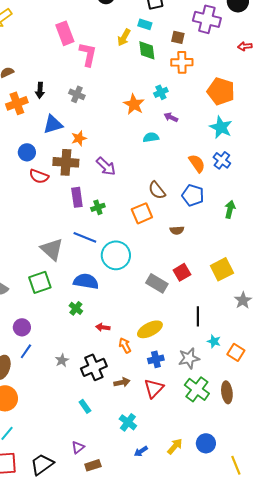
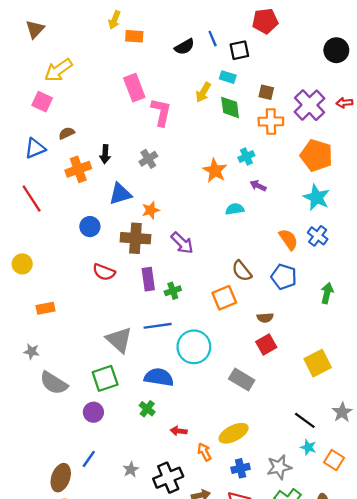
purple cross: (207, 19) -> (309, 105), moved, turned 32
gray cross: (77, 94) -> (148, 159), turned 35
red semicircle: (39, 176) -> (104, 272), moved
blue line: (85, 237) -> (158, 326), turned -30
red square: (182, 272) -> (266, 345), moved
gray star: (243, 300) -> (342, 412), moved
black line: (198, 316) -> (305, 420), moved, turned -54
purple circle: (22, 327) -> (93, 412), moved

